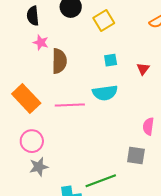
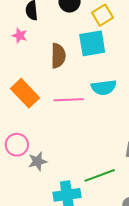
pink star: (41, 42) -> (20, 36), moved
cyan square: (111, 60) -> (92, 43), moved, size x2.0
pink circle: (32, 141) -> (17, 145), moved

